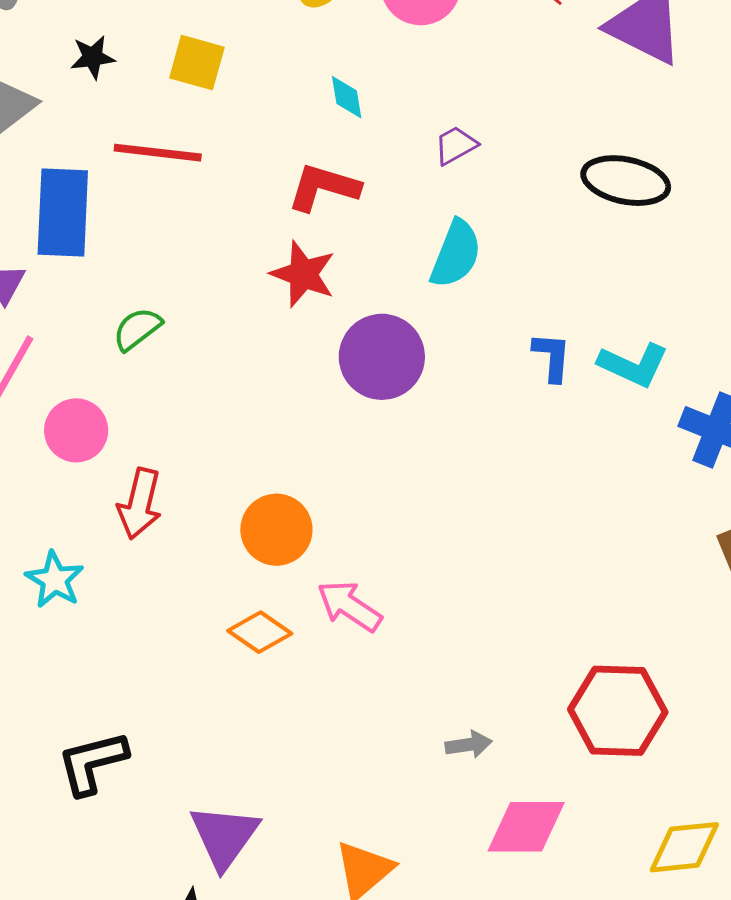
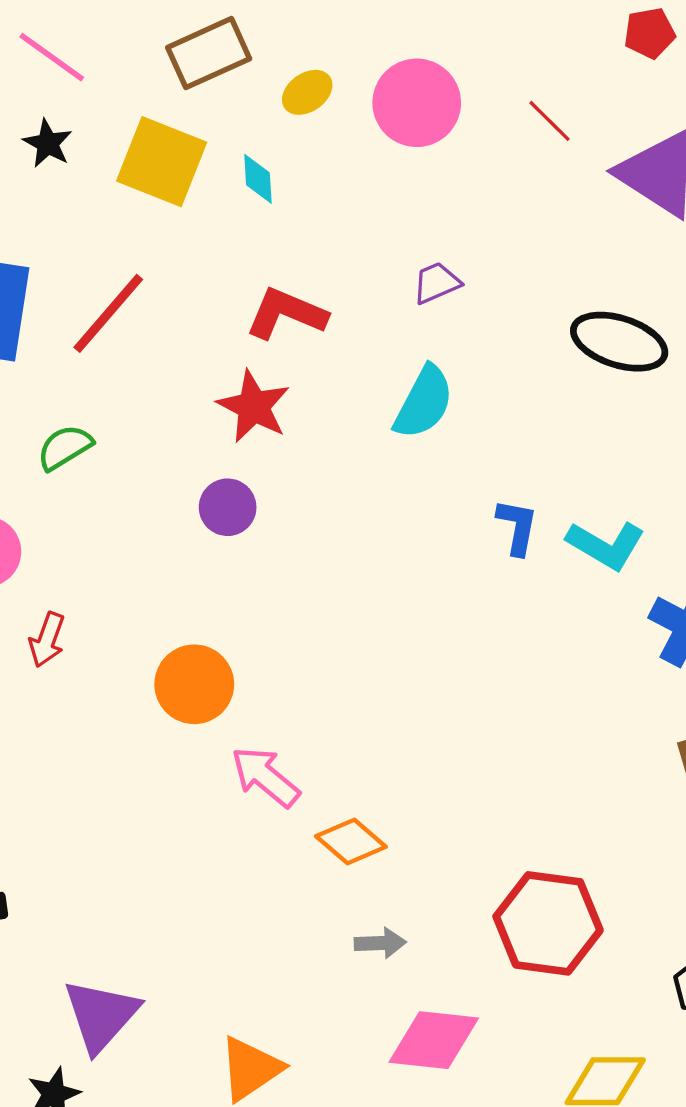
black star: (93, 57) -> (48, 143), turned 30
yellow square: (197, 63) -> (162, 162), size x1.4
cyan diamond: (347, 97) -> (258, 179), moved
red line: (158, 153) -> (108, 313), moved, turned -62
purple circle: (382, 357) -> (228, 507), moved, size x0.6
red arrow: (140, 504) -> (47, 640), size x0.7
orange diamond: (260, 632) -> (351, 842), moved

